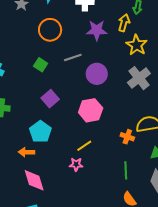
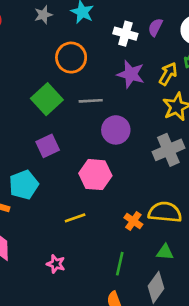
green square: (41, 65) -> (47, 99), size x1.6
pink star: (76, 164) -> (56, 264), moved

